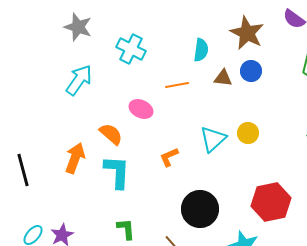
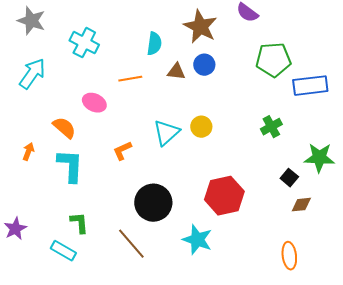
orange arrow: (75, 158) -> (28, 152), size x0.6

